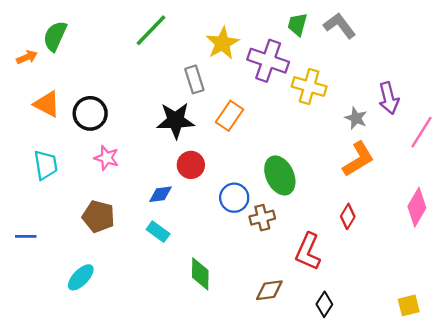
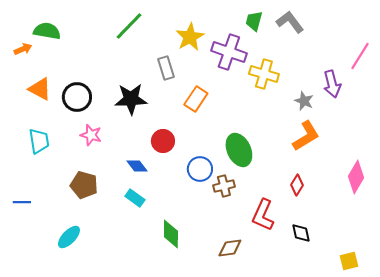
green semicircle: (55, 36) -> (47, 31), turned 76
black star: (176, 120) -> (131, 99), moved
pink line: (422, 132) -> (360, 56), moved
blue diamond: (160, 194) -> (137, 166), turned 60
black diamond: (324, 304) -> (301, 233), moved, turned -45

